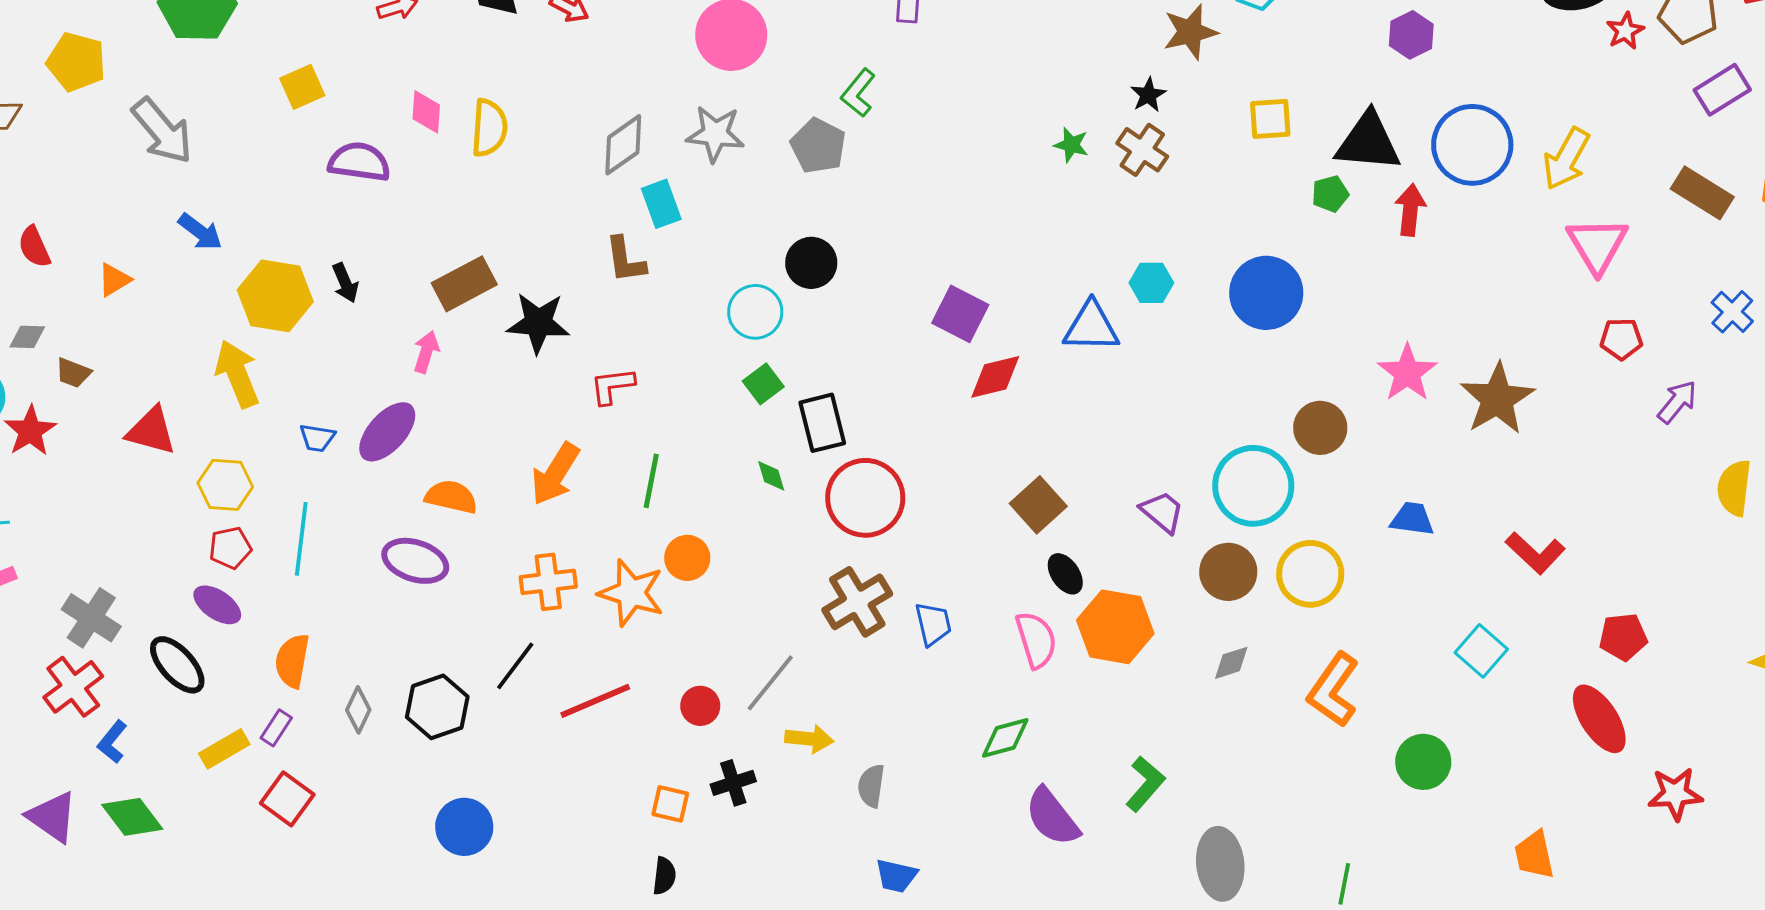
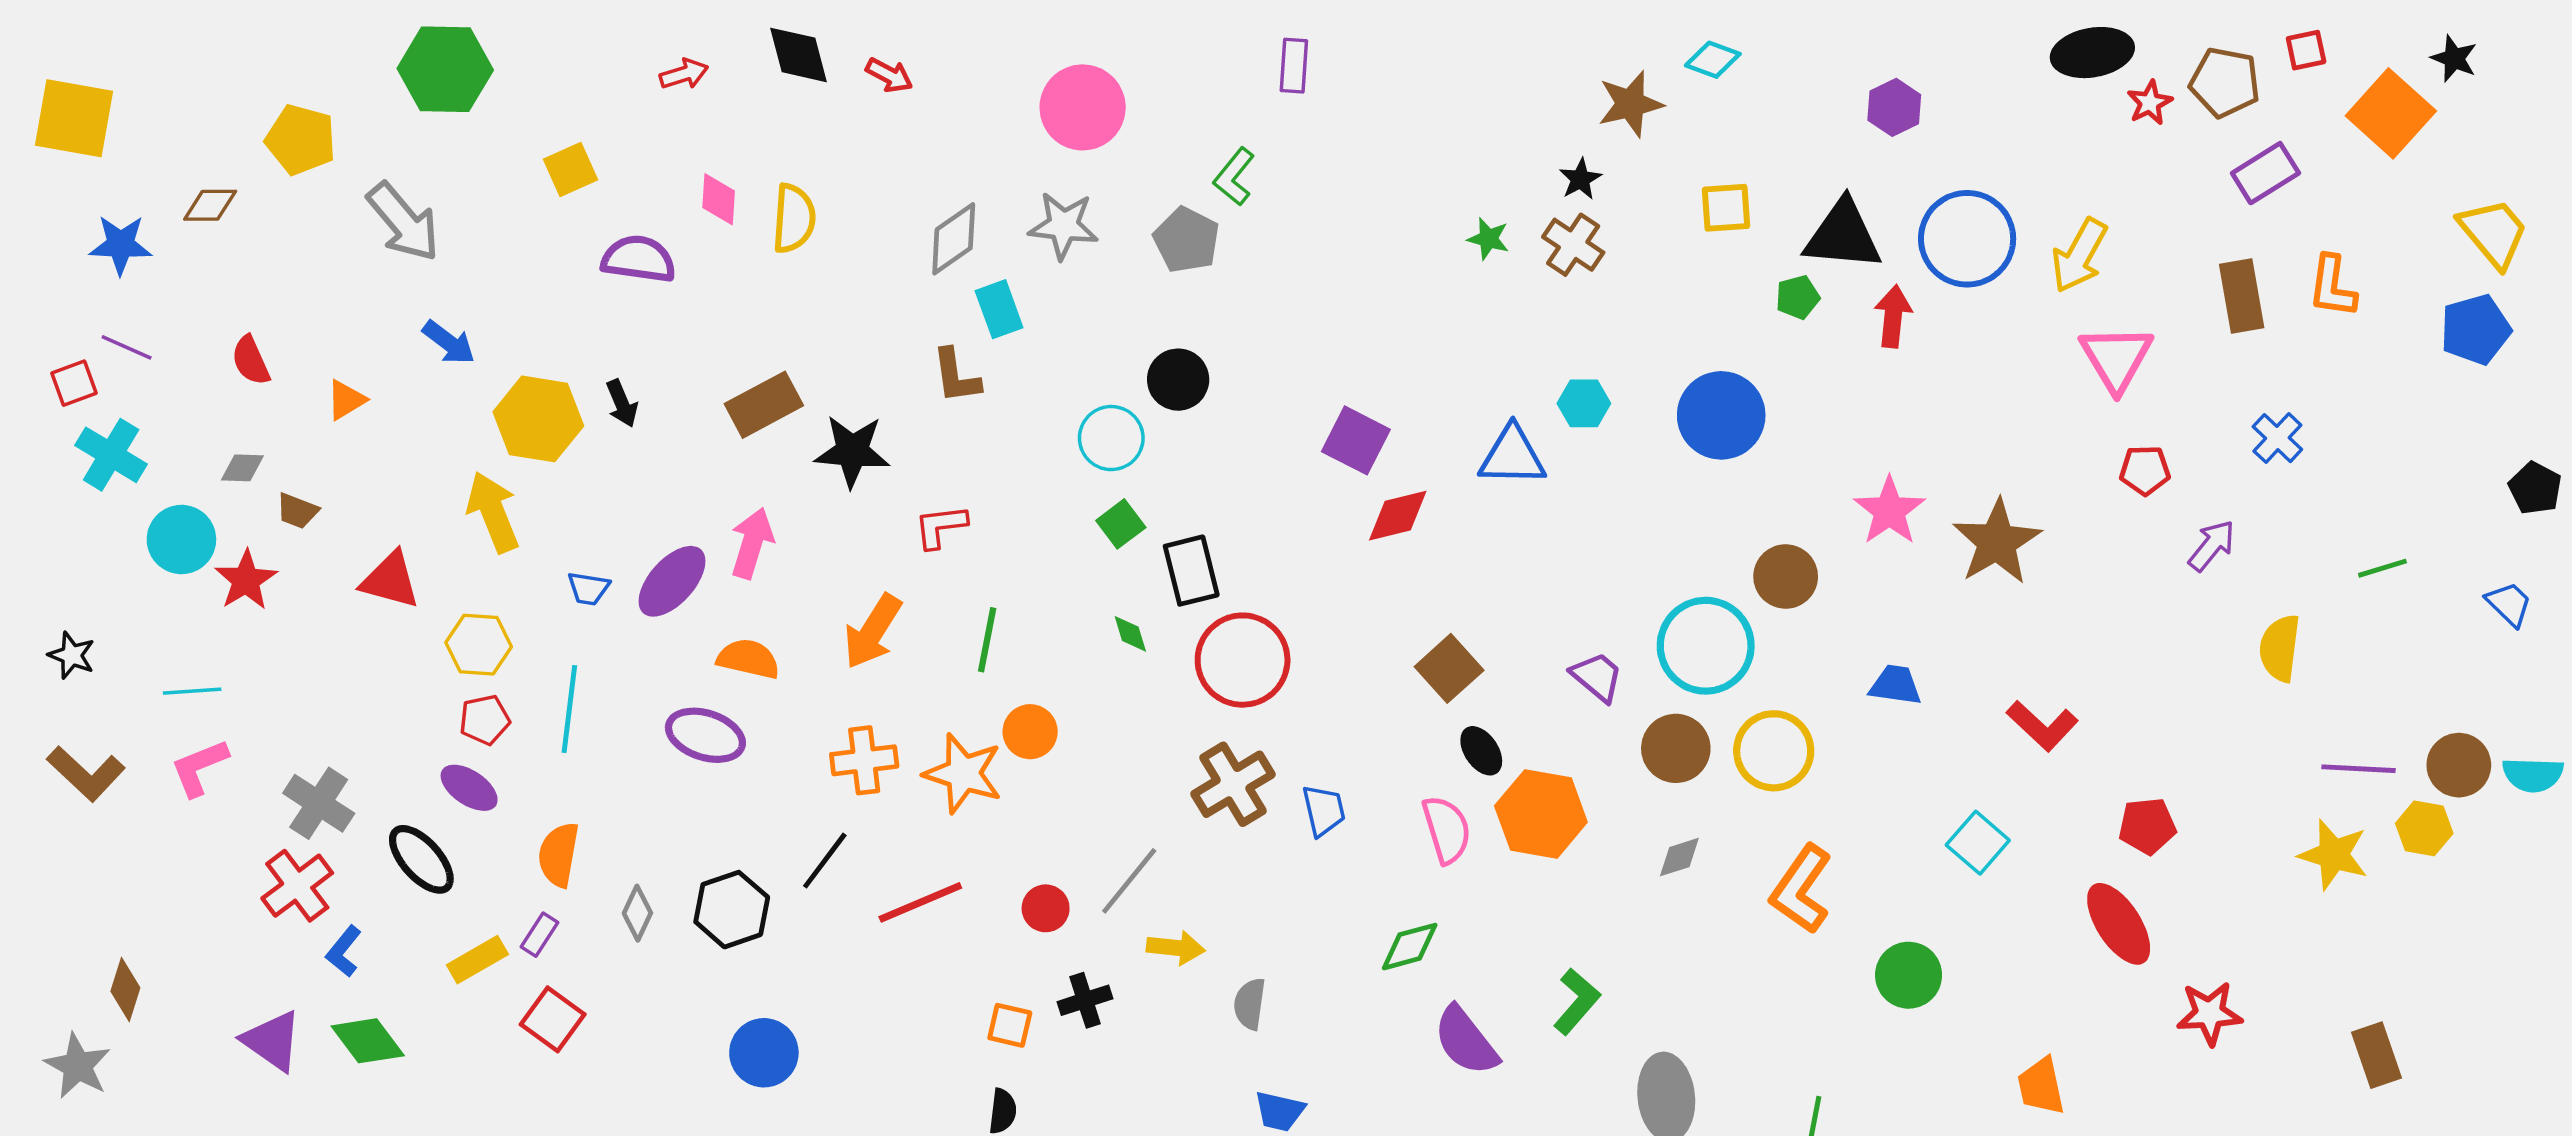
brown rectangle: (1702, 193) -> (2242, 296), turned 48
pink arrow: (426, 352) -> (752, 543), moved, size x1.4

